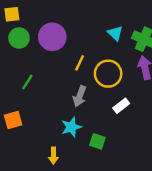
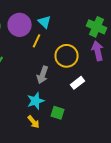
cyan triangle: (115, 33) -> (45, 22), moved
yellow line: (80, 63) -> (37, 41), moved
yellow arrow: (53, 156) -> (34, 122), moved, turned -40

